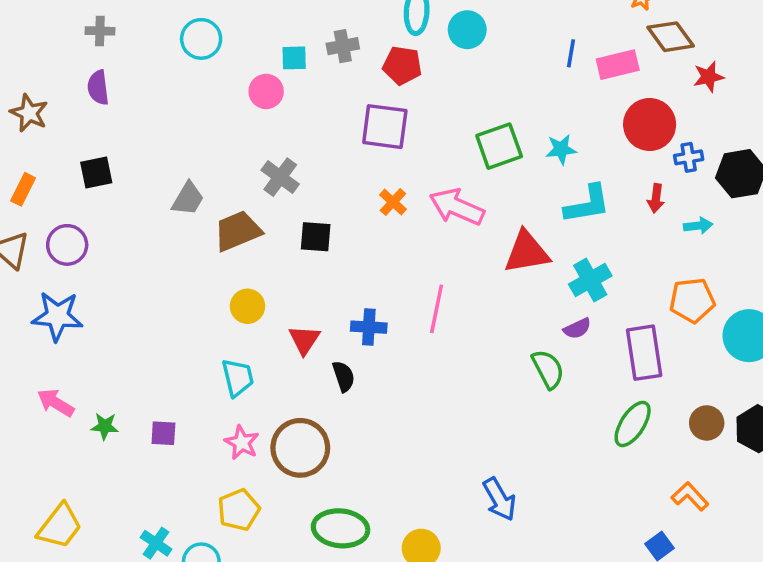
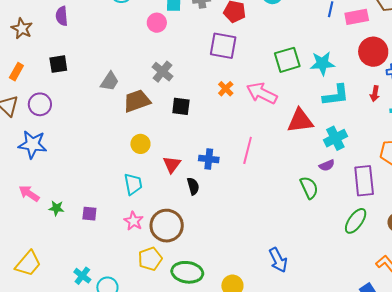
cyan star: (561, 149) -> (322, 63), size x1.4
yellow pentagon: (239, 510) -> (150, 259), moved

